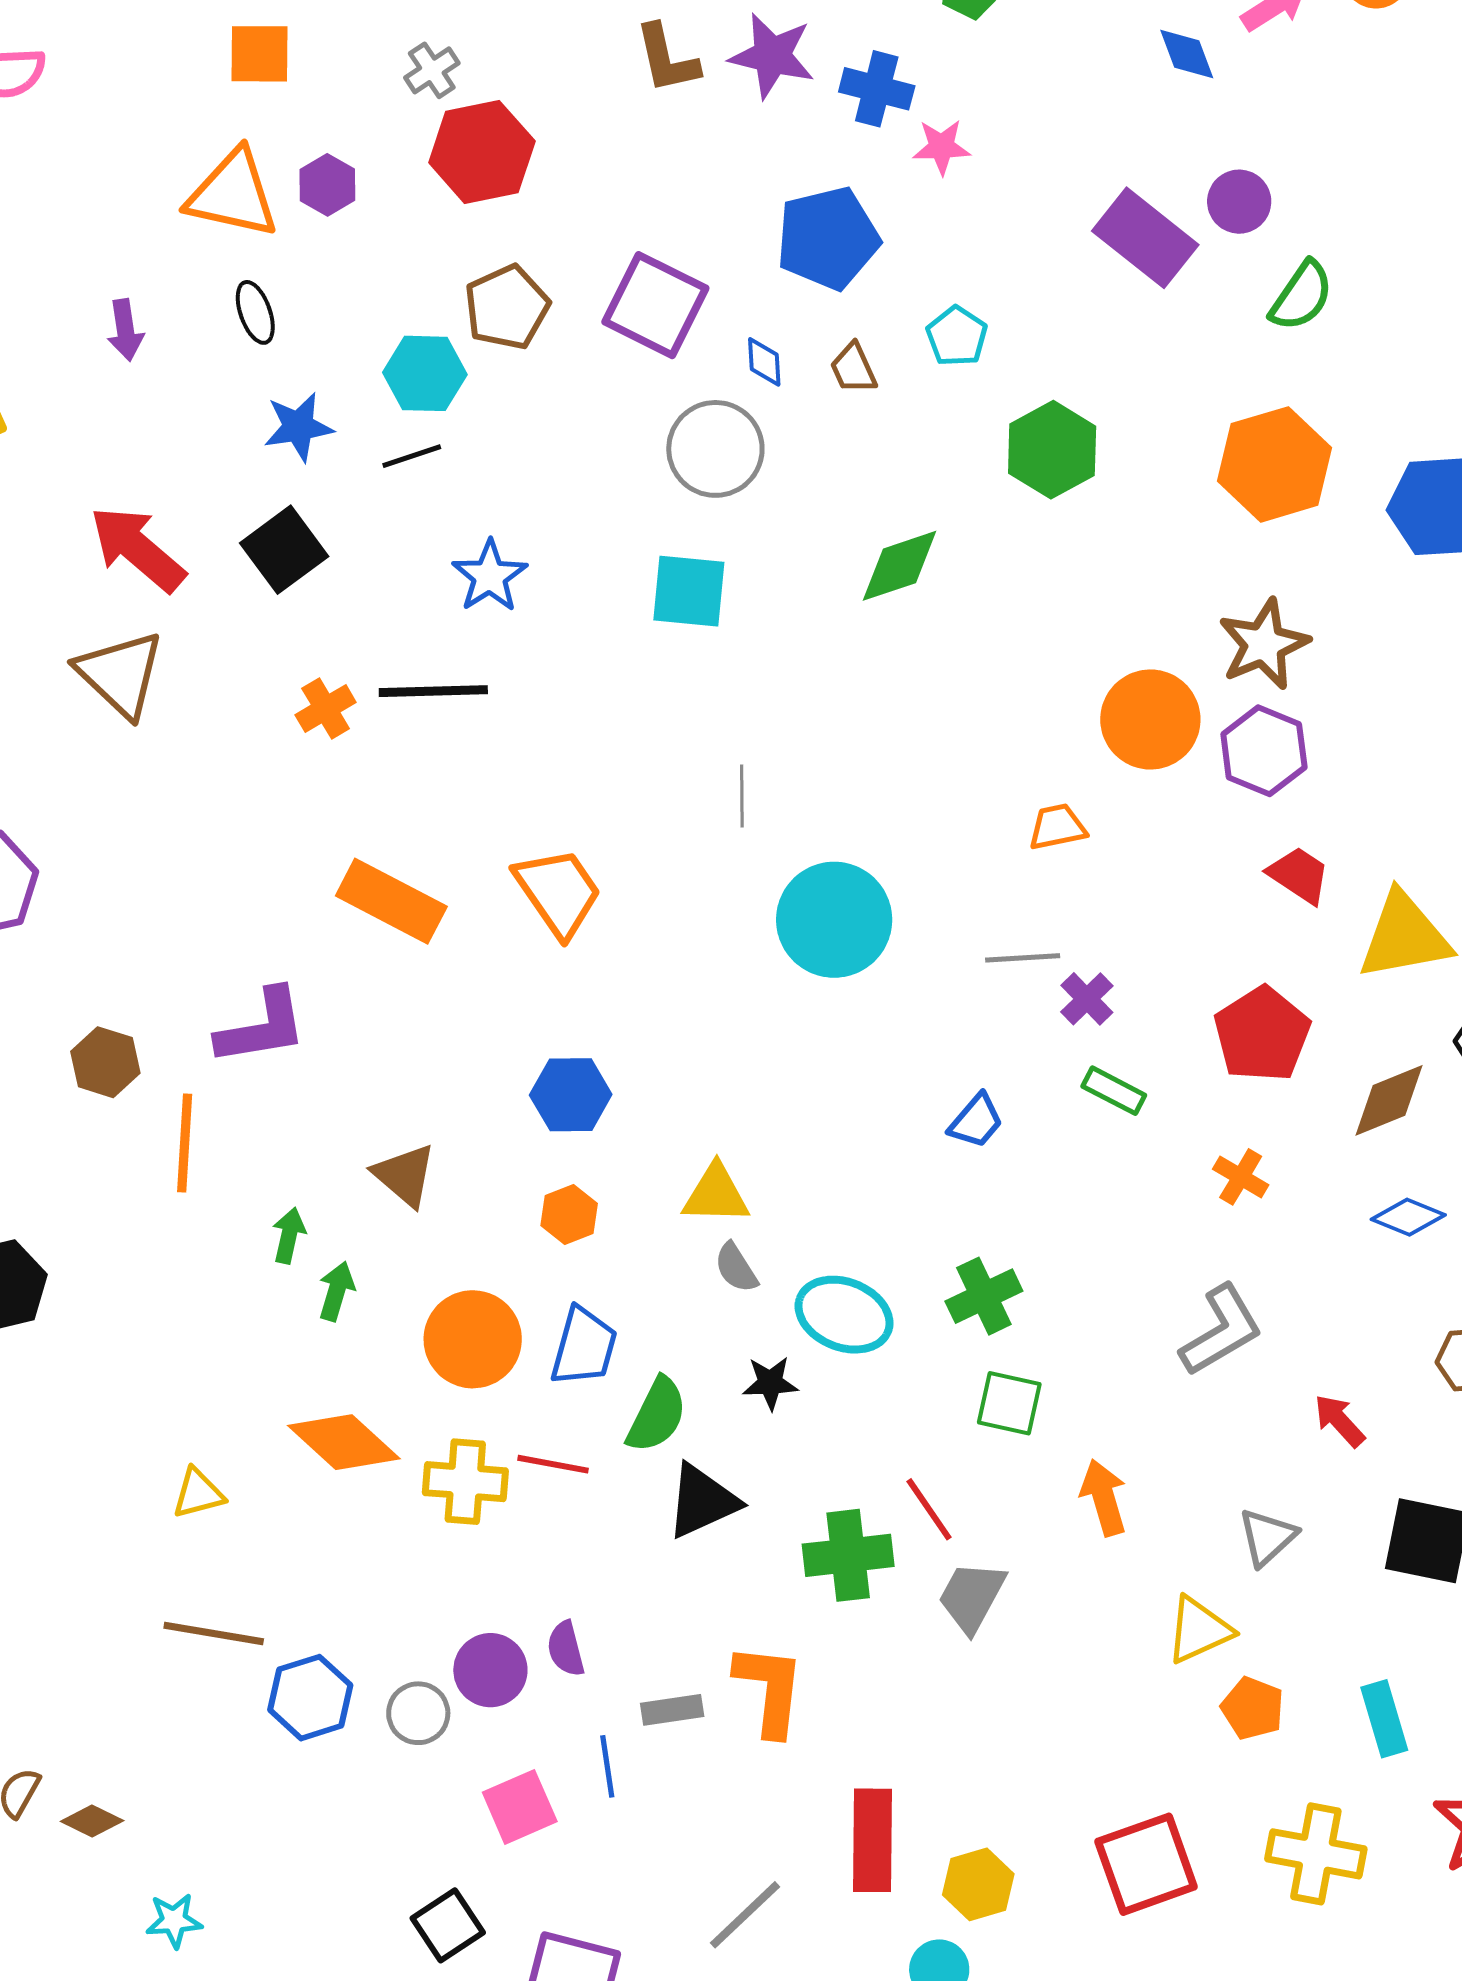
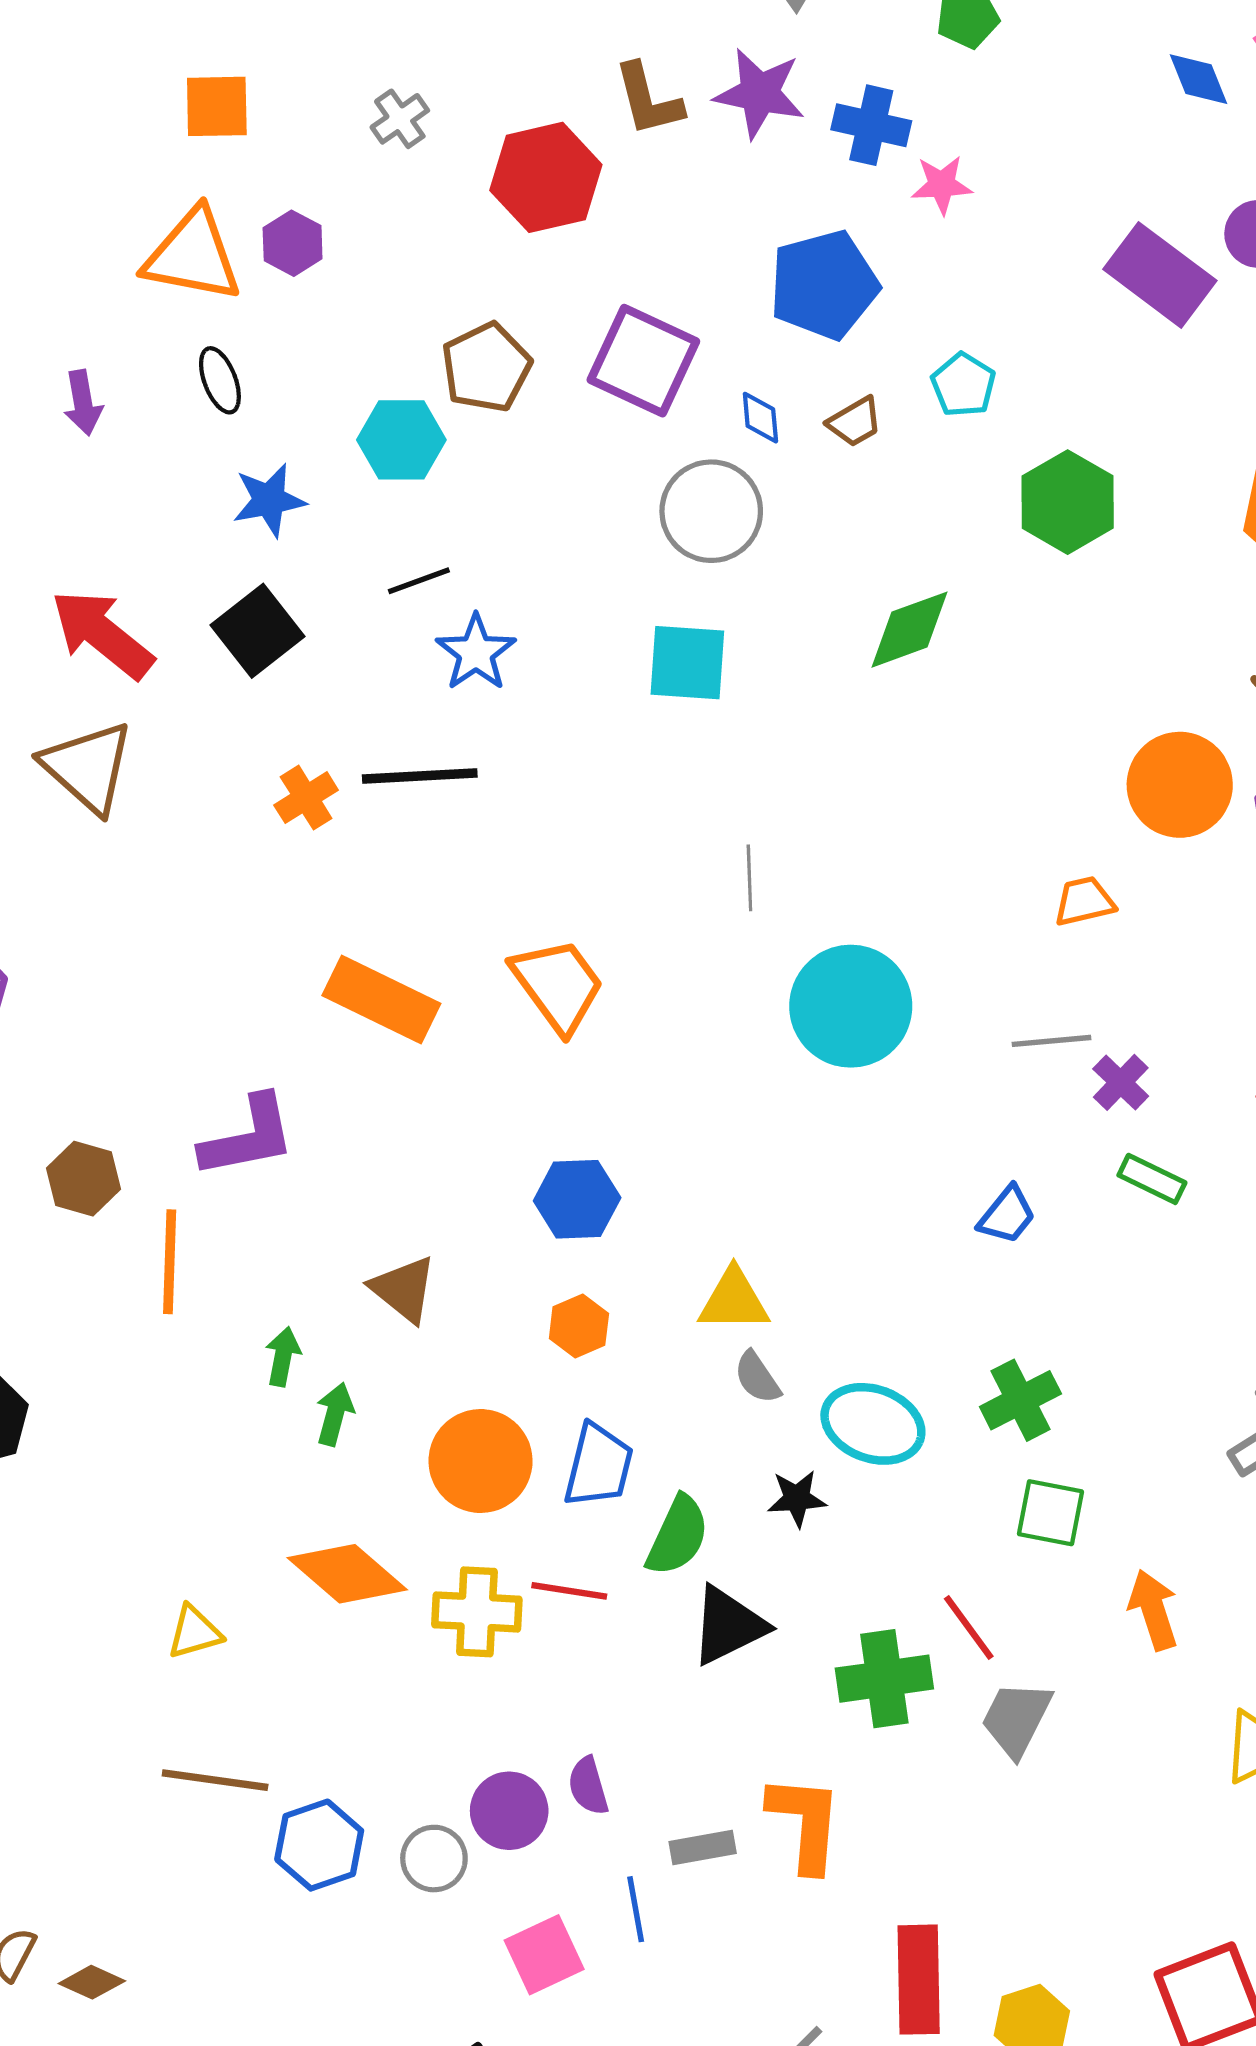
red hexagon: (482, 152) -> (546, 177), moved
brown trapezoid: (853, 368) -> (855, 422), turned -94
black line: (412, 456) -> (419, 581), moved

